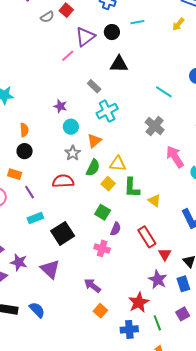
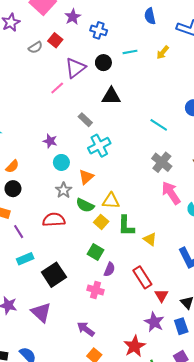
yellow arrow: (178, 24) -> (163, 52), moved
gray cross: (155, 126) -> (162, 162), moved
orange semicircle: (24, 130) -> (12, 166), turned 48
green semicircle: (93, 168) -> (85, 205), turned 90

